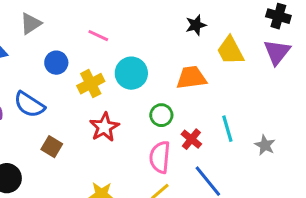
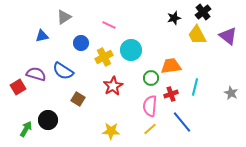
black cross: (278, 16) -> (203, 12), moved, turned 35
purple triangle: (277, 52) -> (228, 36), turned -30
orange trapezoid: (191, 78) -> (171, 66), moved
cyan line: (227, 129) -> (195, 87), turned 30
red cross: (191, 139) -> (171, 94), turned 32
gray star: (265, 145) -> (231, 93), moved

